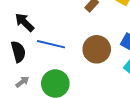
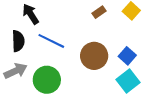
gray arrow: (22, 82) -> (15, 71), size x1.6

